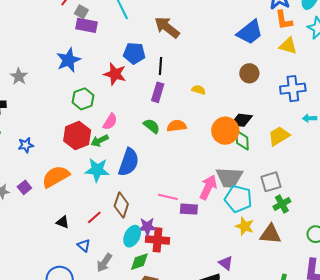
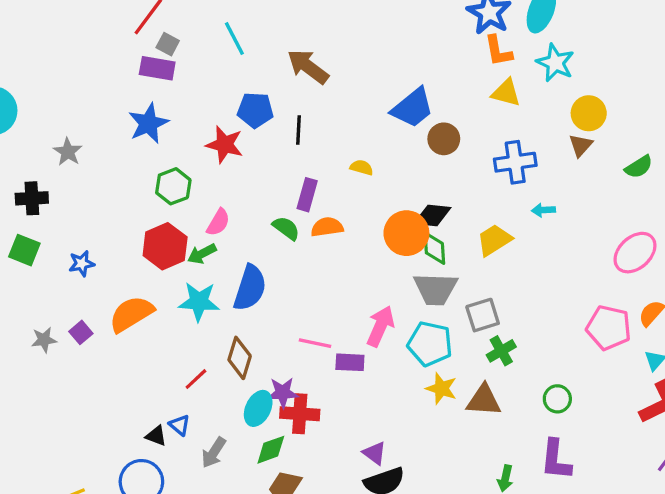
purple rectangle: (87, 25) -> (157, 68), moved
blue trapezoid: (250, 32) -> (413, 108), moved
purple rectangle: (158, 92) -> (307, 195), moved
gray trapezoid: (229, 177) -> (435, 289), moved
black triangle: (63, 222) -> (156, 436), moved
purple triangle: (226, 263) -> (375, 453), moved

